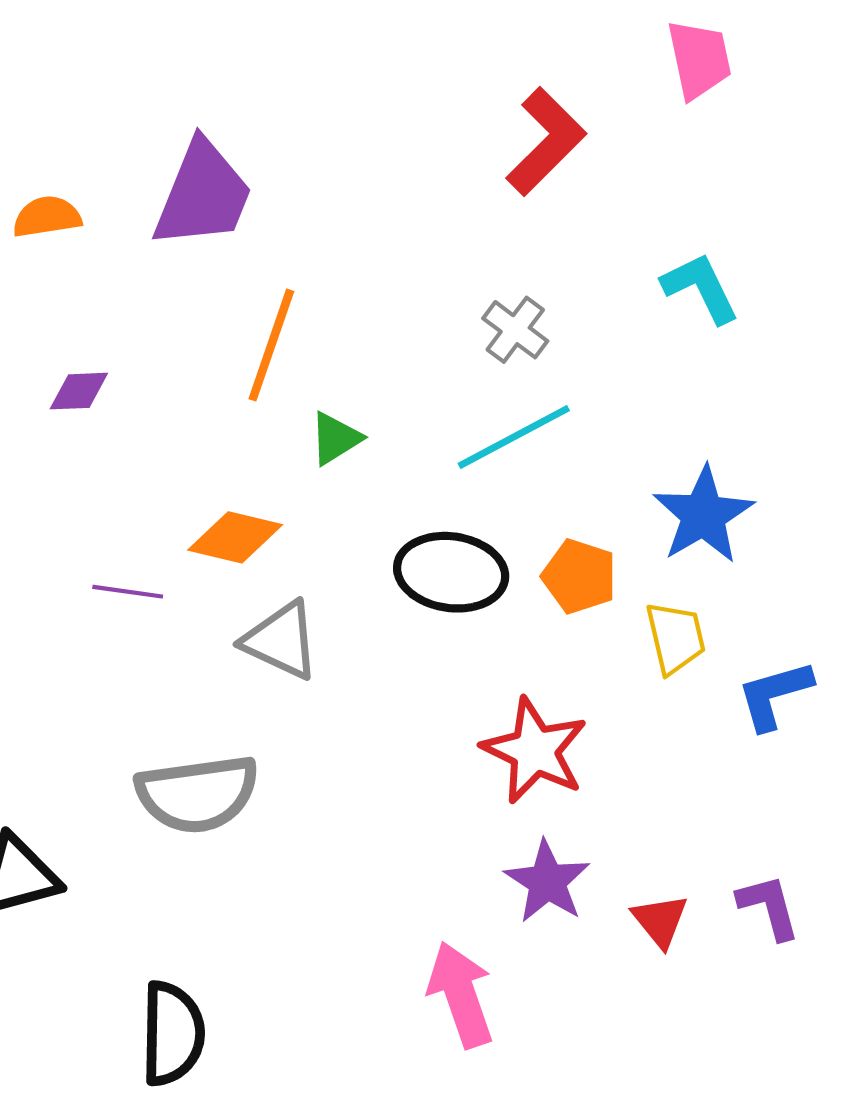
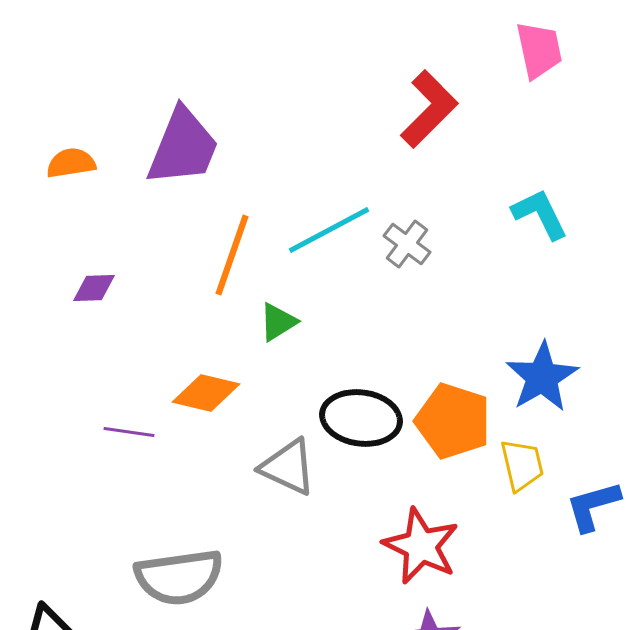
cyan line: (514, 437) -> (329, 230), moved
orange pentagon: (579, 576) -> (453, 421), size x1.4
gray triangle: (281, 641) -> (288, 467), moved

